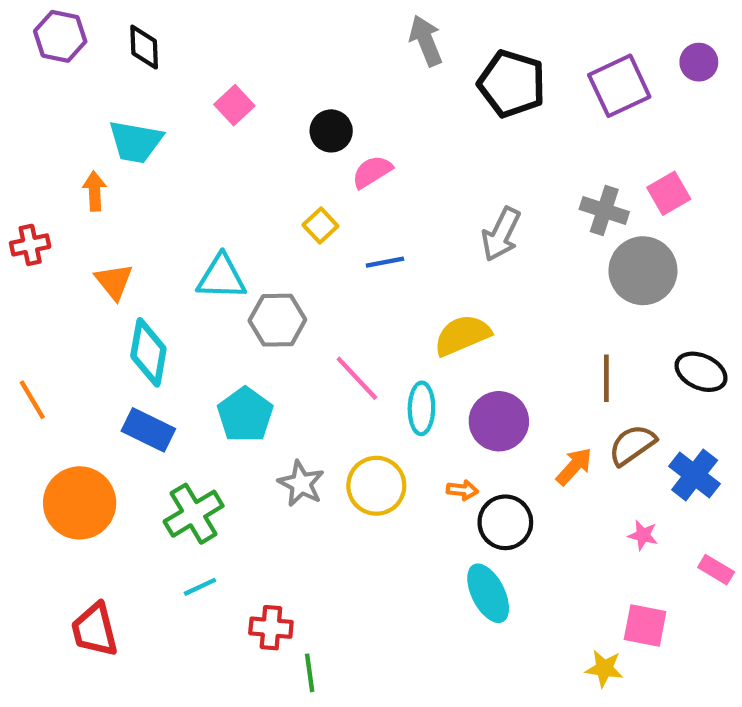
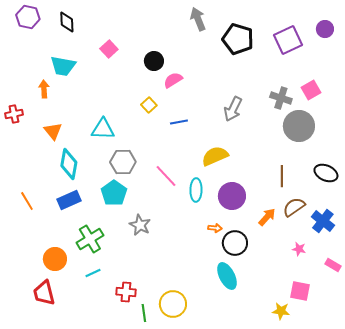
gray hexagon: (277, 320) -> (123, 162), moved
orange line: (32, 400) -> (27, 201), moved
blue rectangle: (148, 430) -> (69, 200), turned -50
yellow circle: (376, 486) -> (173, 304), moved
orange circle: (80, 503) -> (55, 259), moved, size x0.7

